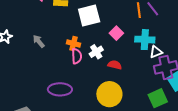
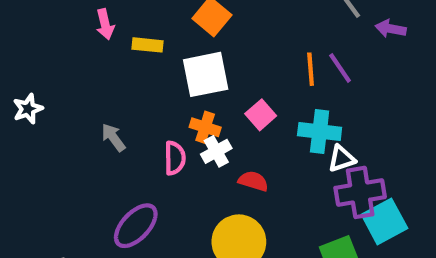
gray arrow: (39, 41) -> (113, 137), moved
orange cross: (73, 43) -> (205, 127), moved
purple ellipse: (60, 89) -> (136, 226), turned -50

